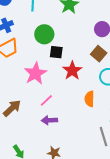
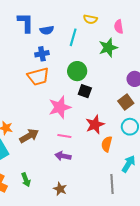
red star: (72, 71) -> (95, 125), moved
pink line: (46, 100) -> (64, 136), turned 40

